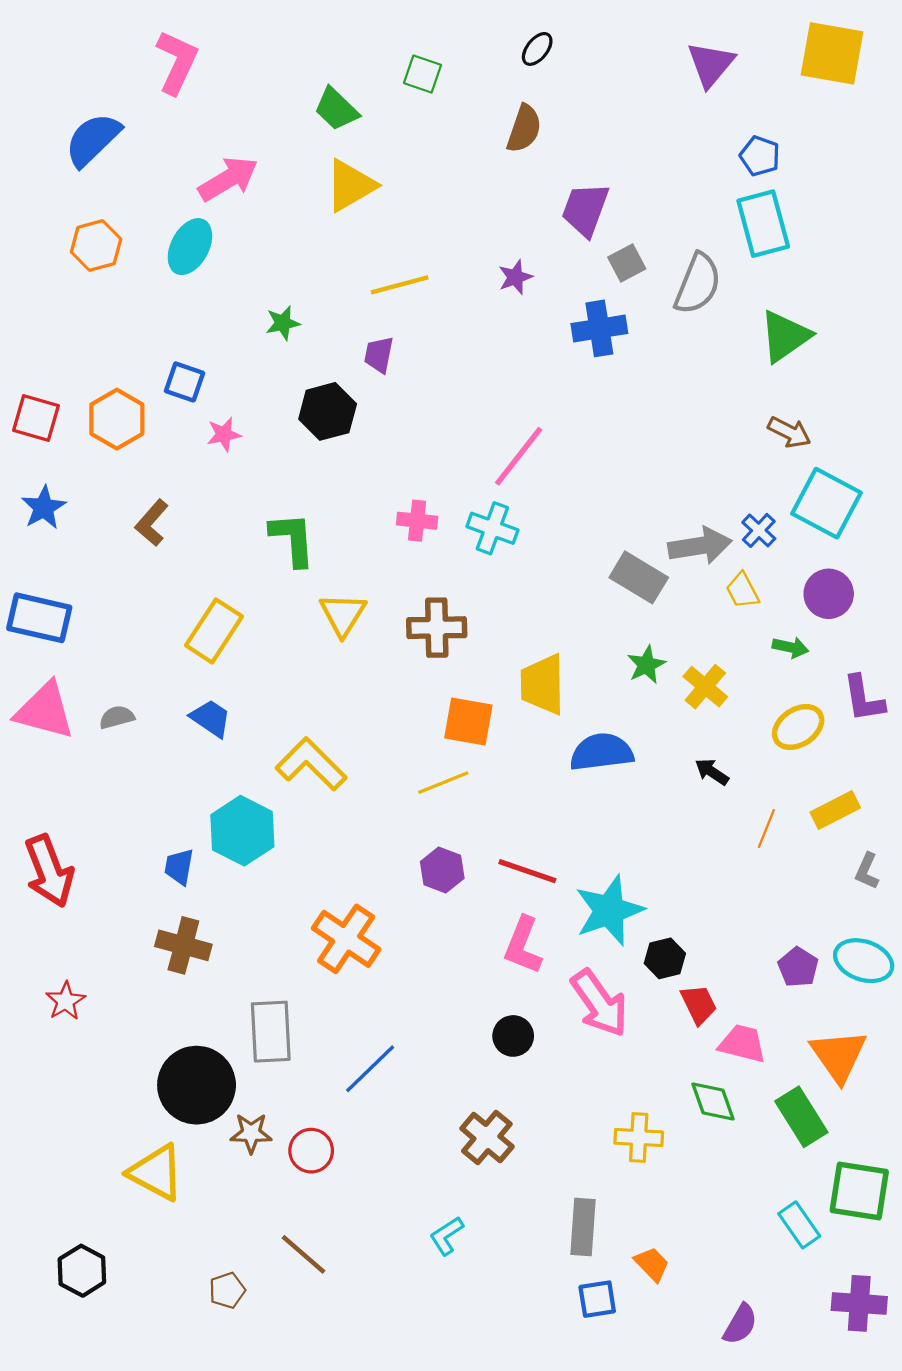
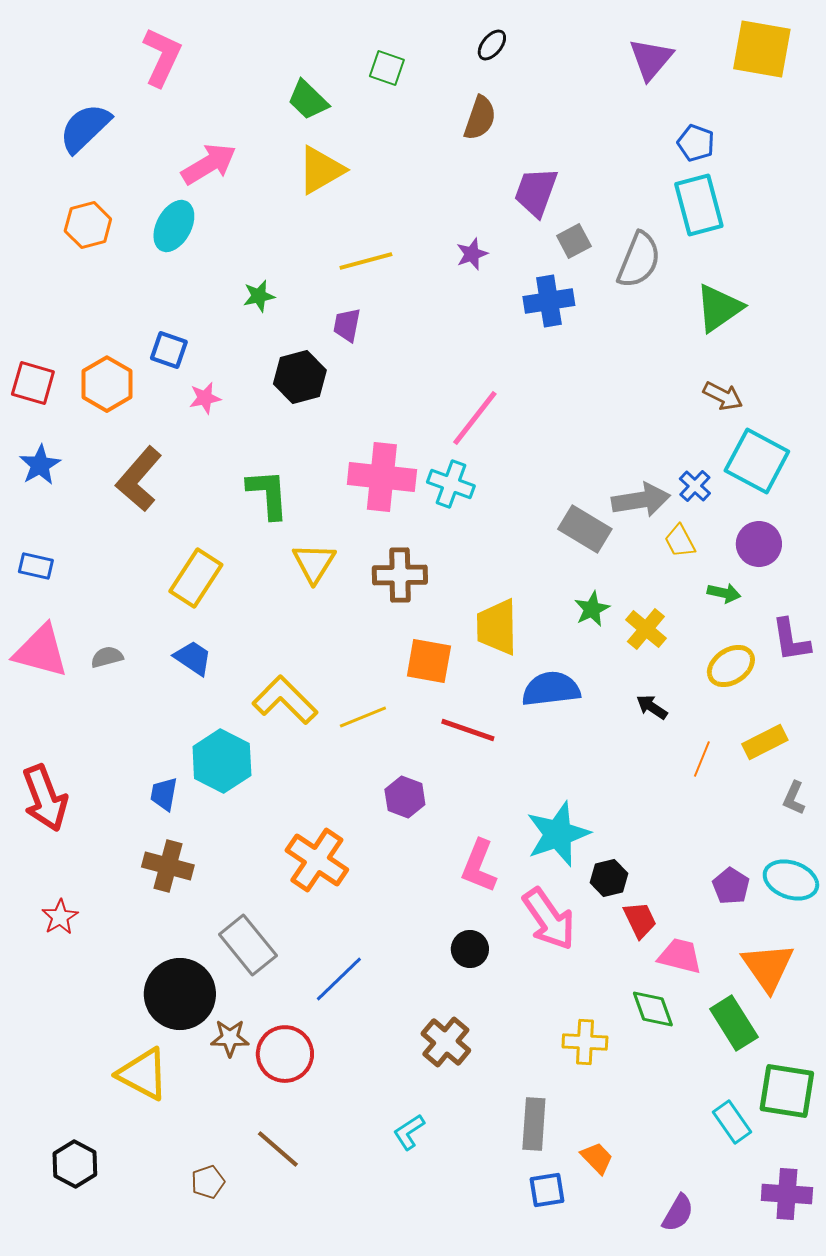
pink cross: (417, 521) -> (382, 477), size x1.8
brown L-shape: (152, 523) -> (139, 479), size x1.5
blue rectangle: (39, 618) -> (36, 566), size x0.6
yellow line: (443, 783) -> (363, 717), moved
red line: (527, 871) -> (468, 730), moved
gray rectangle: (271, 1032) -> (248, 945), turned -36
red circle: (311, 1151) -> (285, 1054), size x1.4

